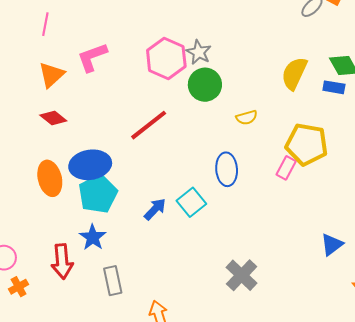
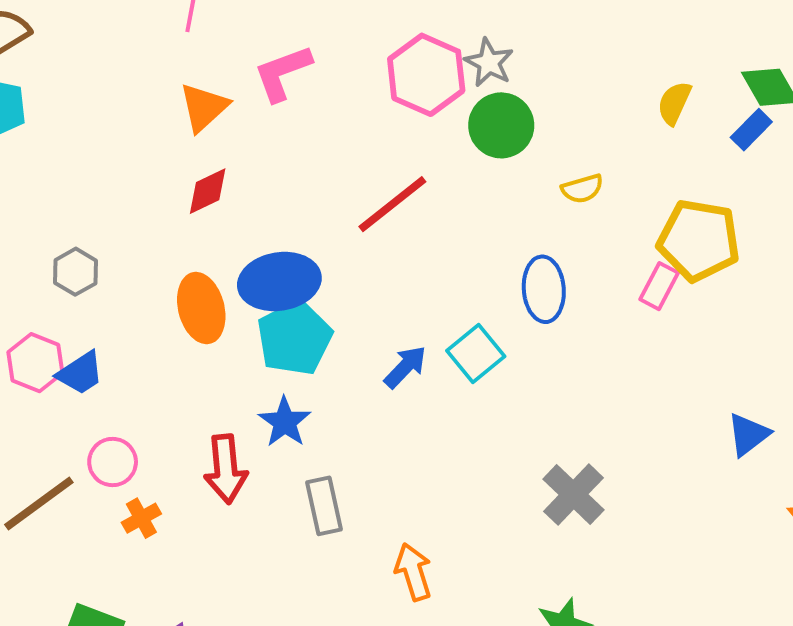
yellow semicircle: (294, 73) -> (674, 103), size x0.7
blue rectangle: (334, 87) -> (751, 130), turned -55
red diamond: (53, 118) -> (208, 191), turned -64

